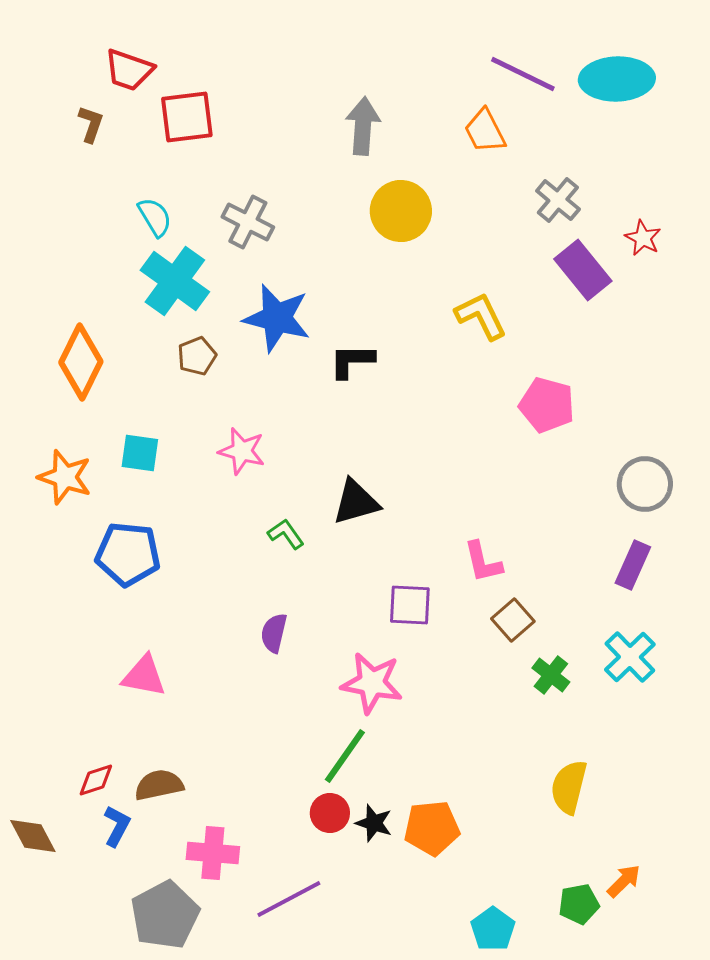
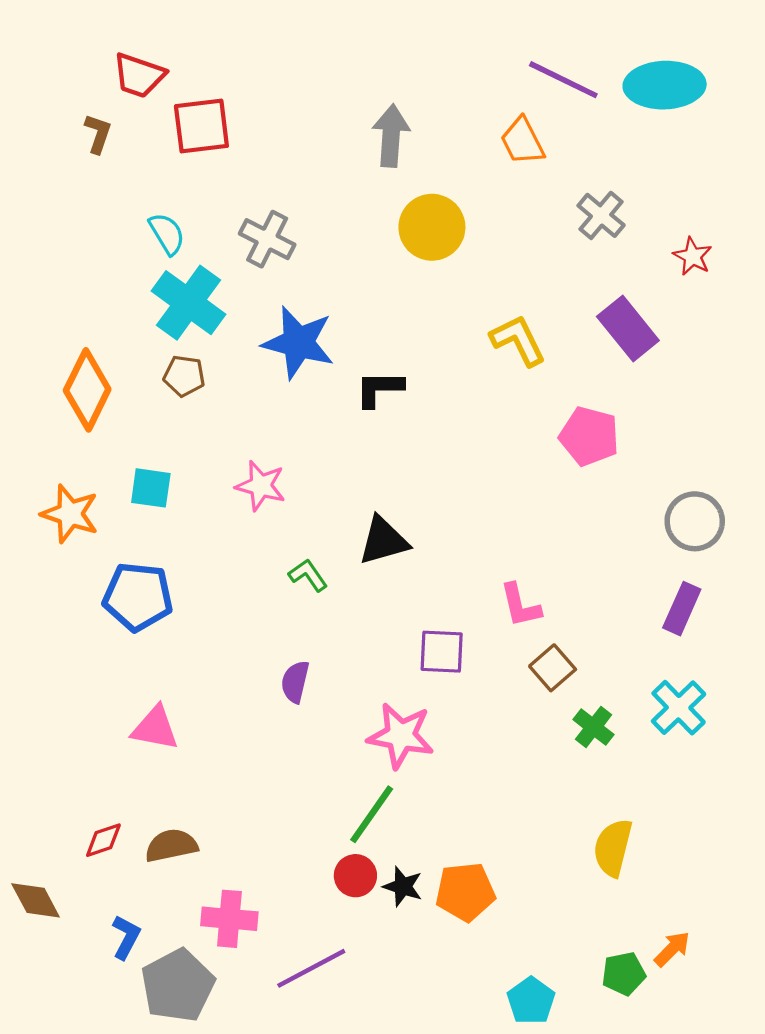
purple rectangle: (583, 270) -> (628, 329), moved
brown pentagon: (197, 356) -> (184, 376), moved, turned 30
blue L-shape: (117, 826) -> (126, 937), moved

